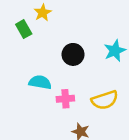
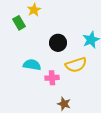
yellow semicircle: (105, 100) -> (76, 65), moved

